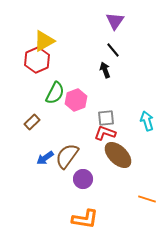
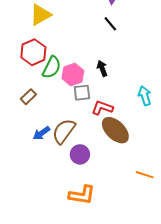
red hexagon: (37, 60) -> (33, 52), moved
black arrow: (105, 70) -> (102, 68), moved
gray square: (106, 118) -> (82, 93), moved

